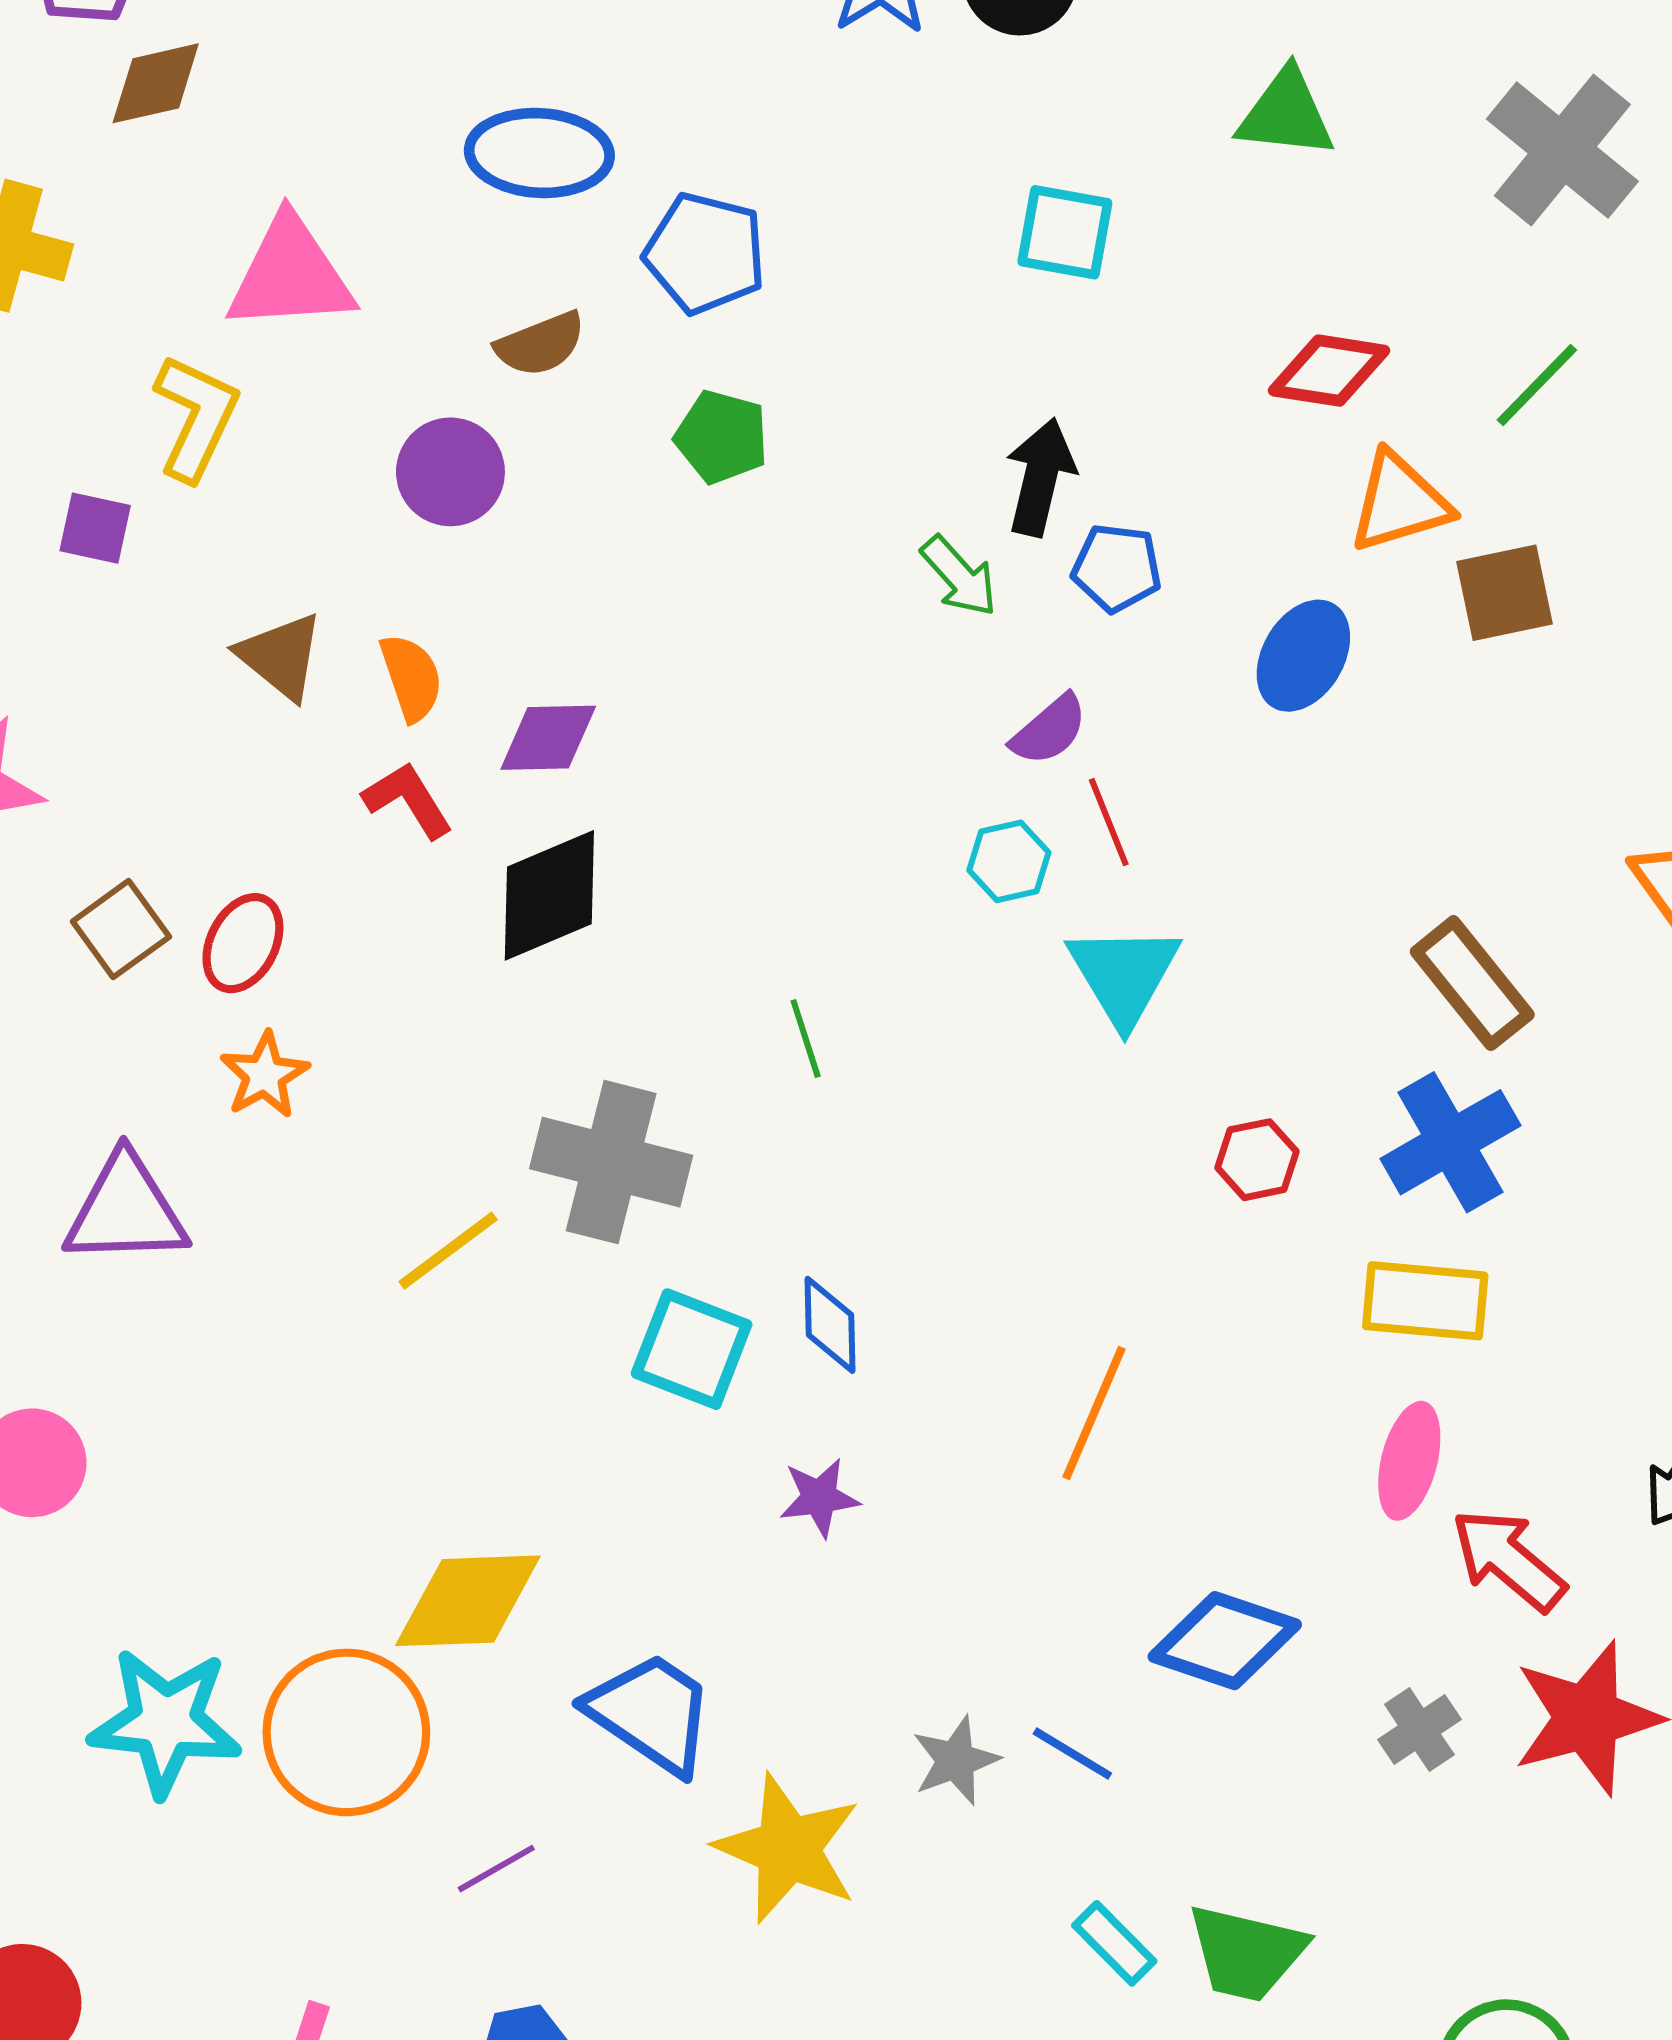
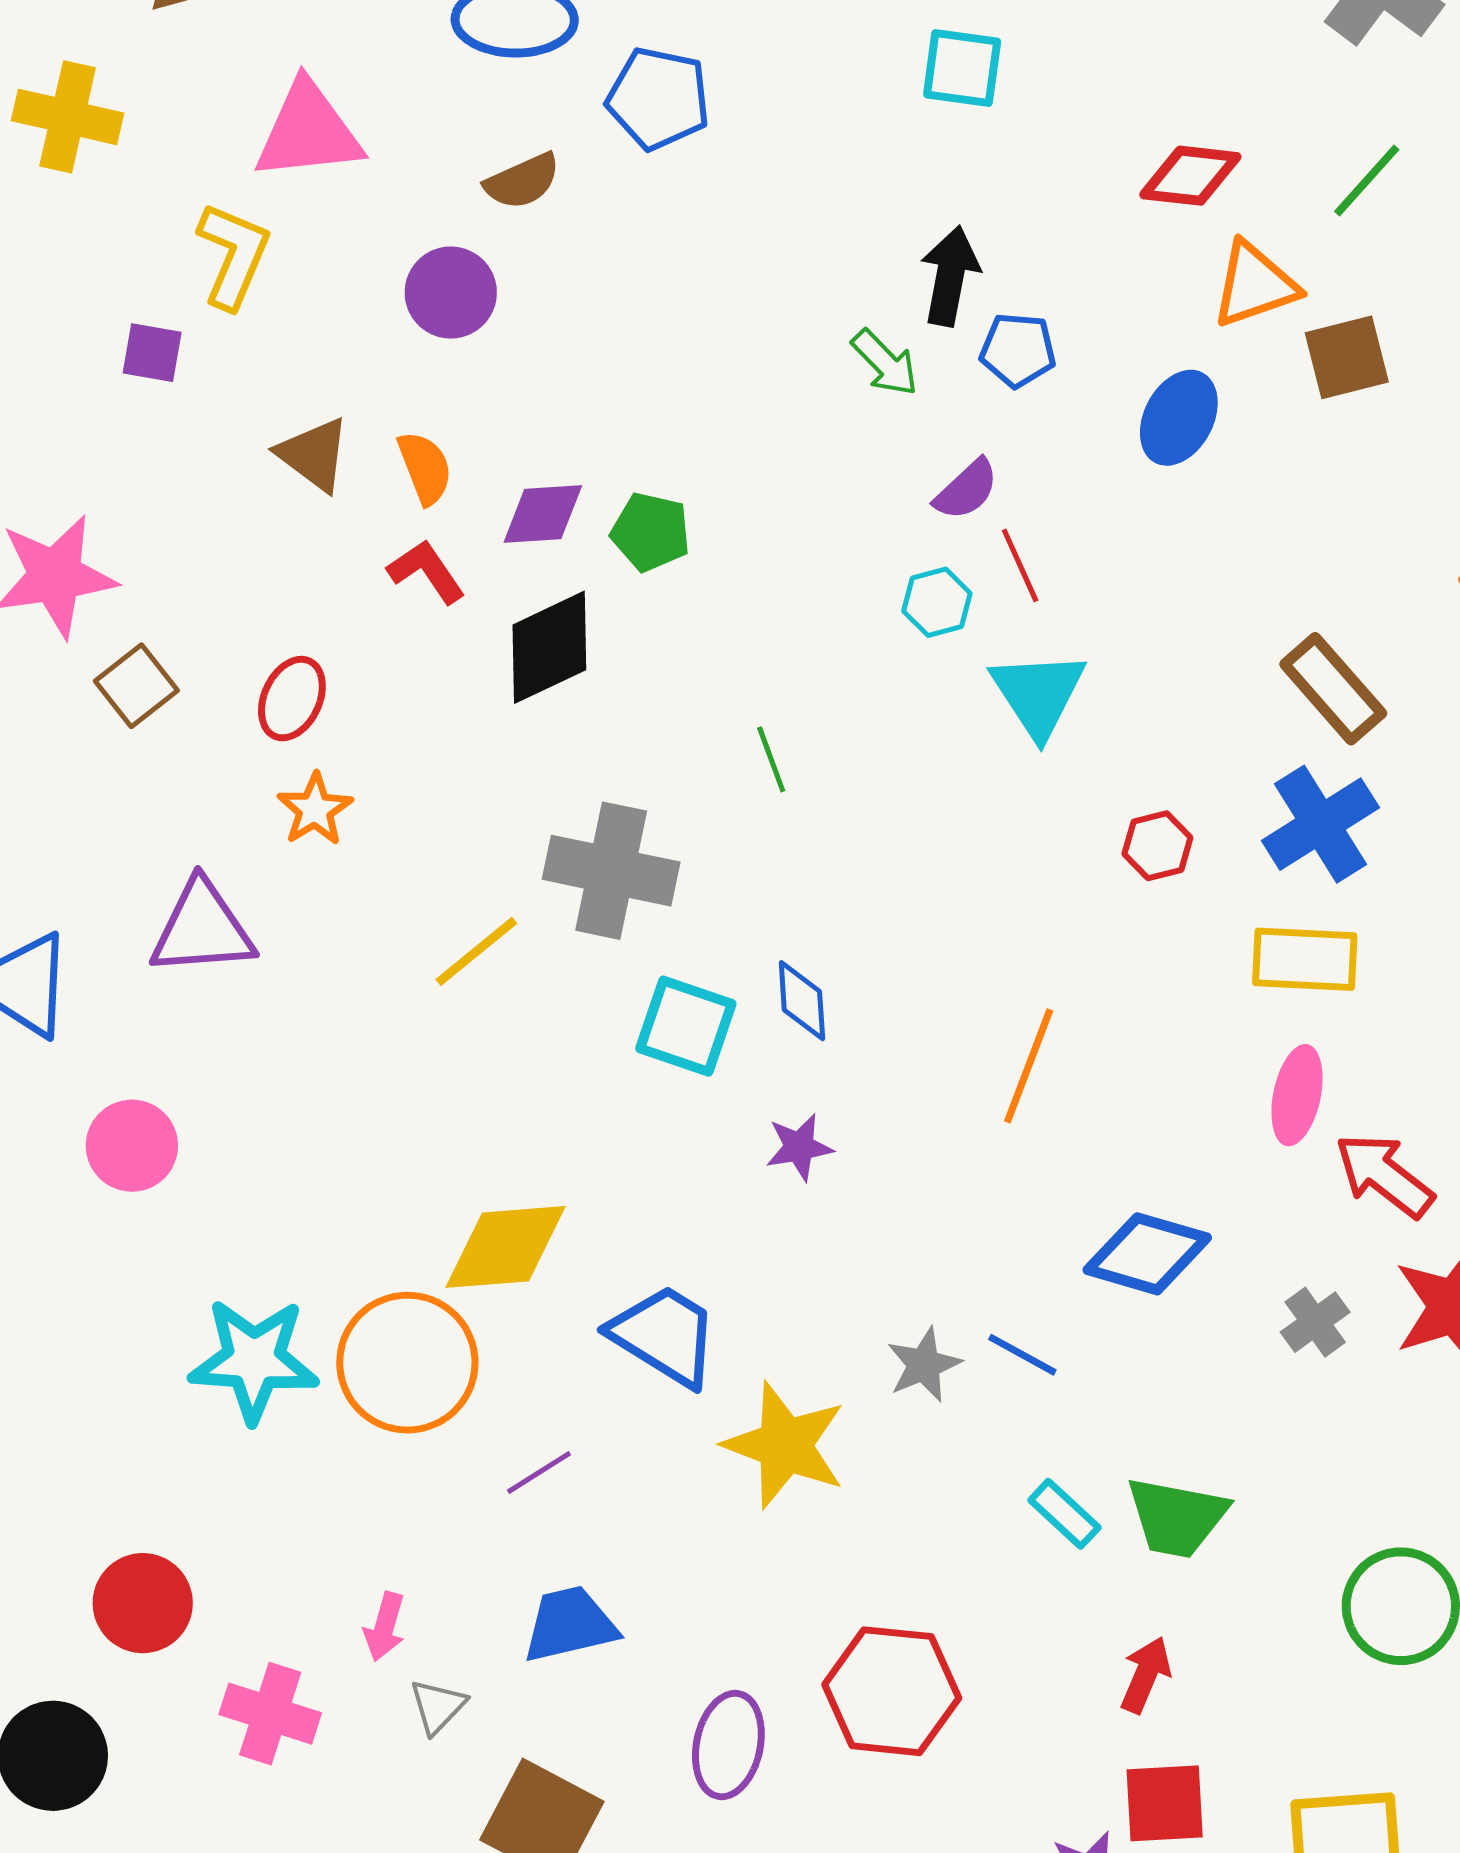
green pentagon: (722, 437) -> (651, 532), moved
brown square: (121, 929) -> (136, 686), moved

